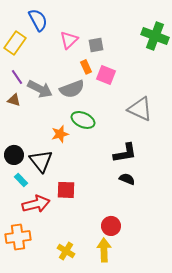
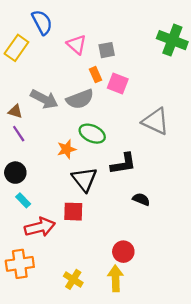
pink triangle: (69, 40) -> (77, 45), turned -36
purple line: (17, 77) -> (19, 134), moved
black L-shape: (125, 153) -> (123, 164), moved
black triangle: (41, 161) -> (84, 179), moved

